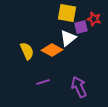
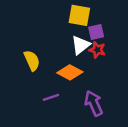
red star: (94, 19) -> (97, 50), moved
orange diamond: (52, 50) -> (70, 72), moved

